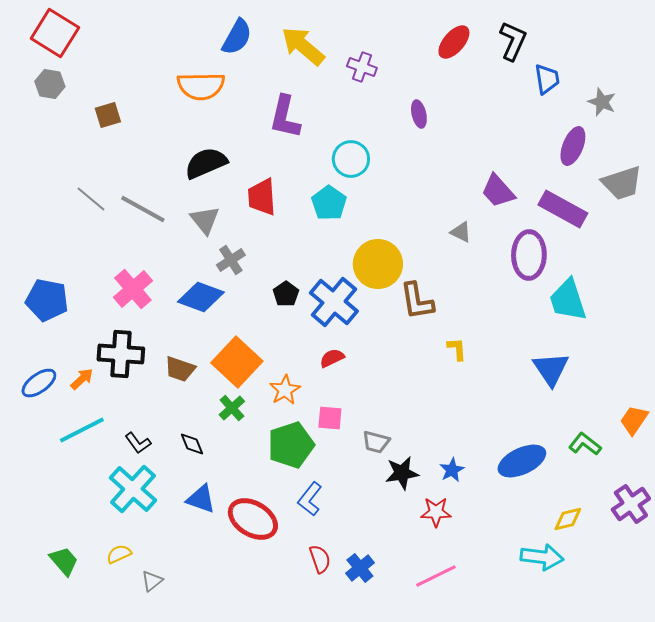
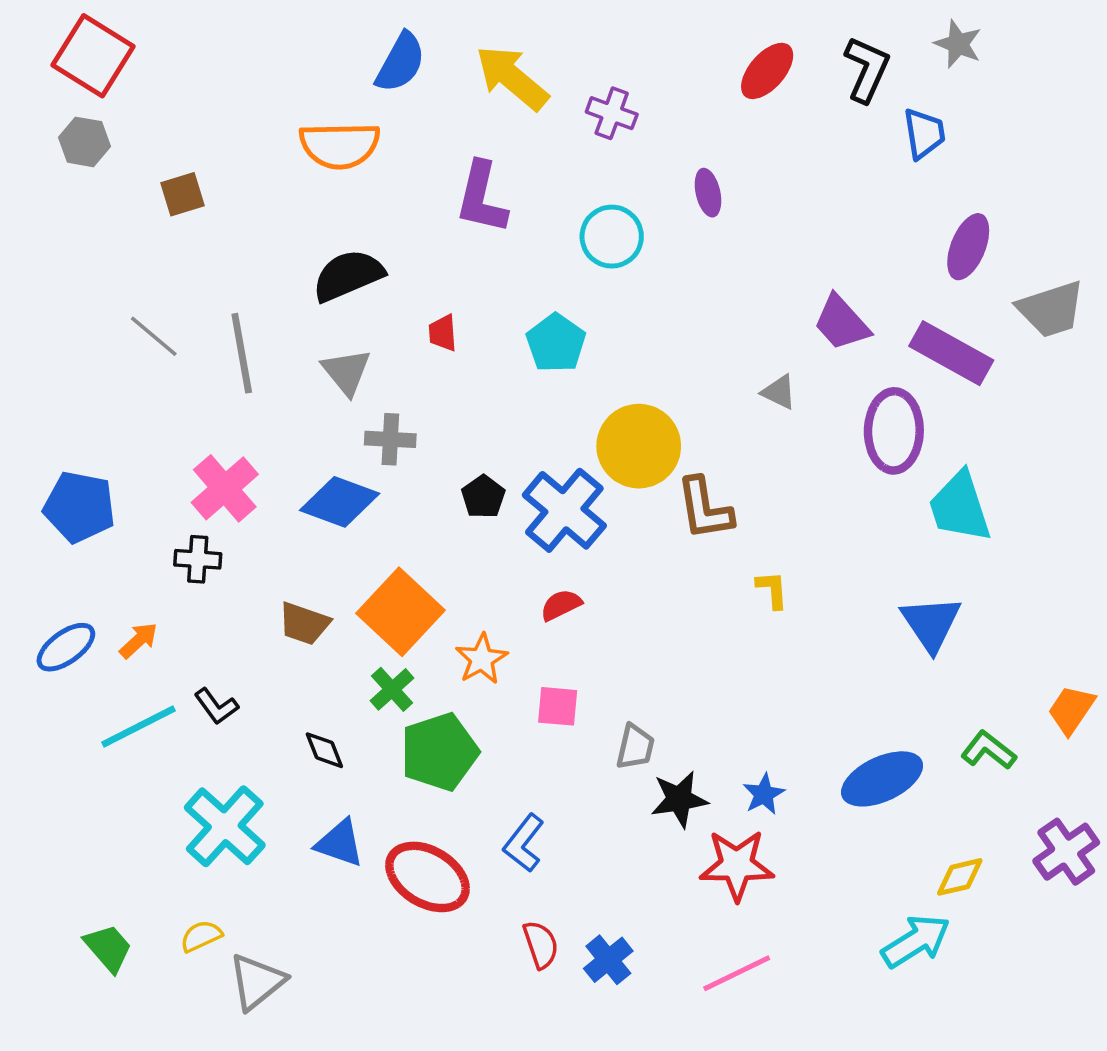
gray star: (602, 102) -> (958, 44), moved
cyan circle: (351, 159) -> (612, 237), moved
red trapezoid: (262, 197) -> (443, 333), size x0.6
gray line: (143, 209) -> (242, 353), turned 51
gray cross: (231, 260) -> (390, 439), turned 36
black cross: (121, 354) -> (198, 559), moved, size x0.6
gray trapezoid: (376, 442) -> (635, 747), turned -92
black L-shape: (138, 443) -> (216, 706), moved
green pentagon: (291, 445) -> (439, 752), moved
red star: (436, 512) -> (737, 865), size x1.4
cyan arrow: (542, 557) -> (916, 941), turned -39
gray triangle: (152, 581) -> (257, 982), size x1.6

